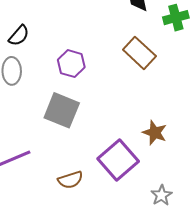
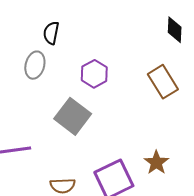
black semicircle: (19, 36) -> (51, 33), turned 135

